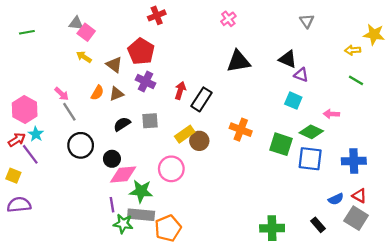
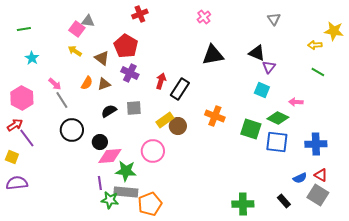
gray triangle: (76, 23) -> (88, 21), moved
purple triangle: (301, 75) -> (269, 67), turned 48
cyan star: (36, 134) -> (32, 58), moved

